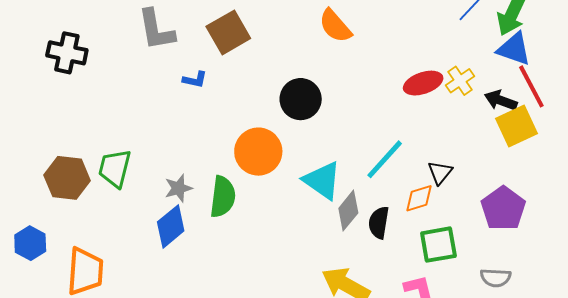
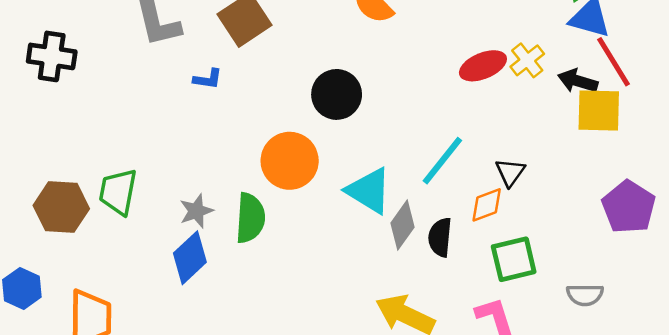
yellow square: (517, 126) -> (599, 110), turned 30
purple pentagon: (503, 208) -> (629, 207), moved

